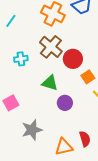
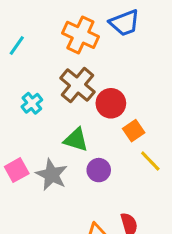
cyan cross: (21, 59) -> (32, 103), turned -32
gray star: (32, 130) -> (52, 175), moved, turned -30

